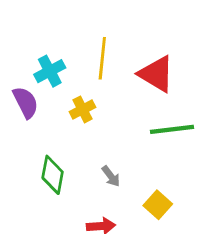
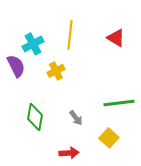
red triangle: (156, 74) -> (116, 38), moved, size x0.7
green line: (172, 129) -> (119, 103), moved

